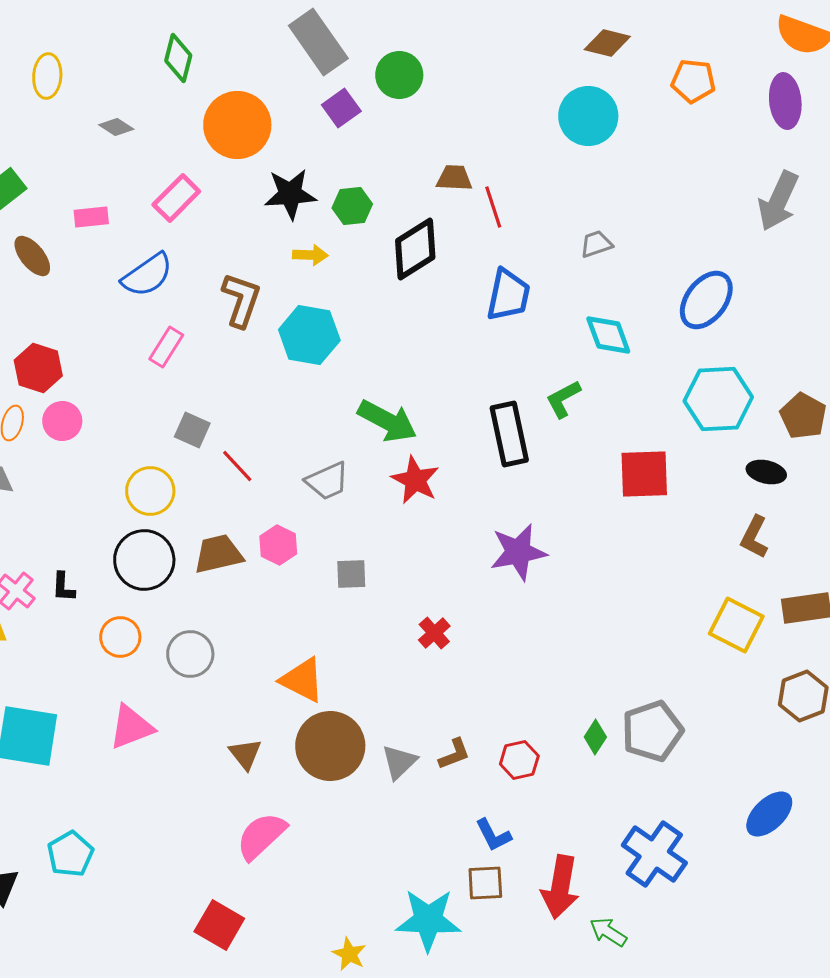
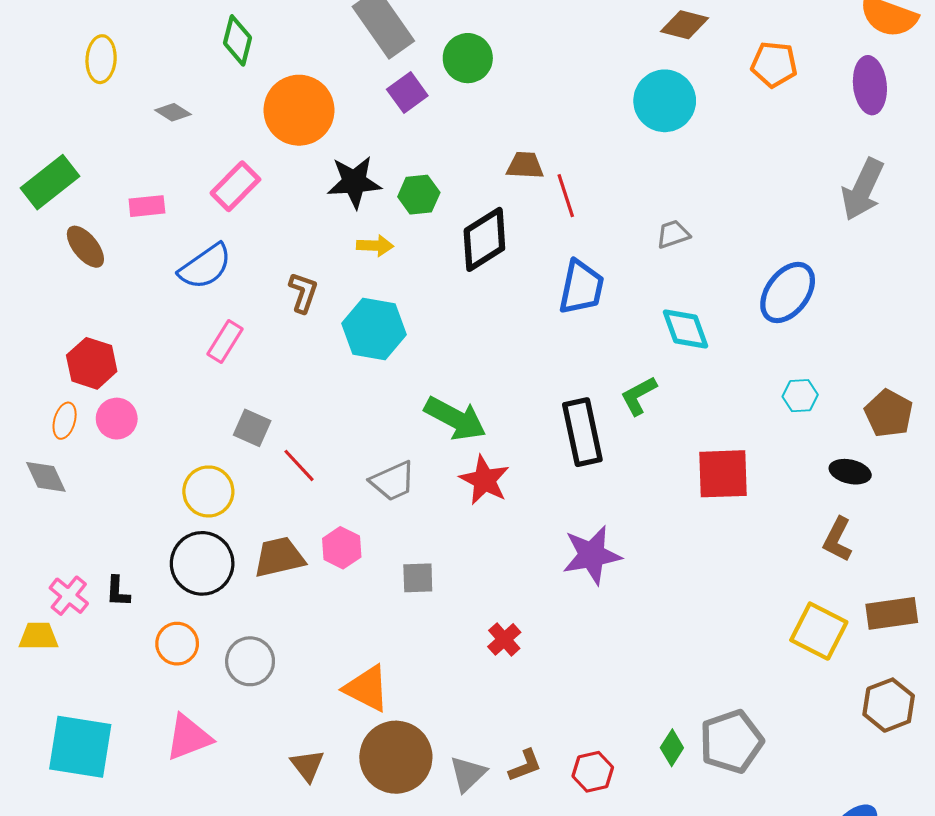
brown L-shape: (241, 300) -> (303, 293), size x0.7
cyan hexagon: (718, 399) -> (800, 396), size x0.5

